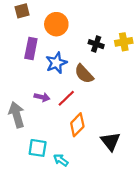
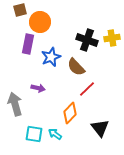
orange circle: (56, 24) -> (40, 22), moved
black cross: (96, 44) -> (87, 40), size x1.5
red line: (66, 98) -> (87, 89), moved
cyan arrow: (61, 160) -> (55, 134), moved

